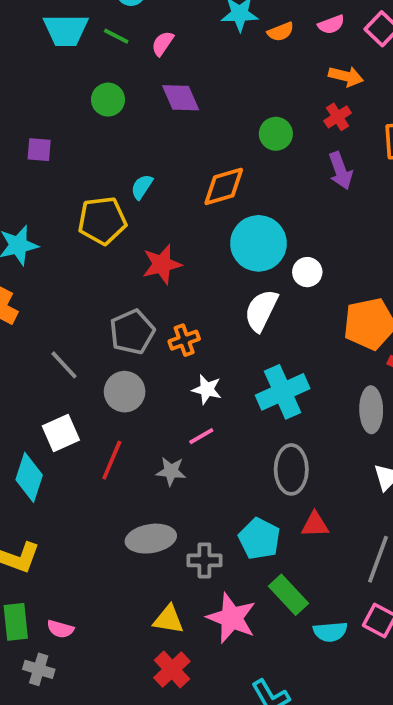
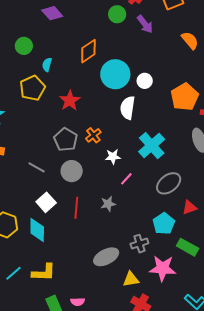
green circle: (108, 100) -> (24, 46), moved
green circle: (276, 134) -> (117, 14), moved
pink line: (201, 436) -> (126, 179), moved
gray ellipse: (291, 469) -> (169, 183), turned 70
gray ellipse: (151, 539) -> (106, 257), moved
cyan pentagon: (259, 539) -> (164, 224), turned 30

